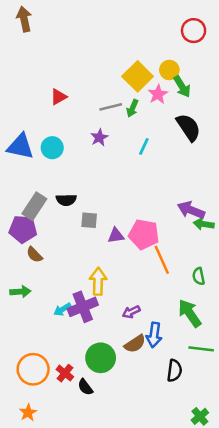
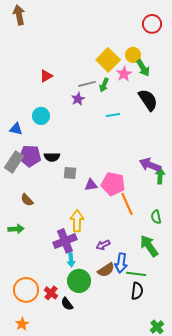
purple star: (99, 138) -> (78, 99), moved
blue triangle: (20, 146) -> (16, 129), moved, size x0.6
cyan line: (144, 146) -> (113, 115), turned 56
gray rectangle: (34, 206) -> (14, 162), moved
green arrow: (204, 224) -> (160, 176), turned 84
purple pentagon: (23, 229) -> (30, 156), moved
cyan arrow: (62, 309) -> (71, 260), moved, turned -64
green line: (201, 349) -> (136, 274), moved

